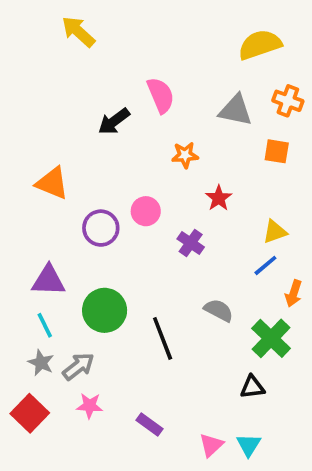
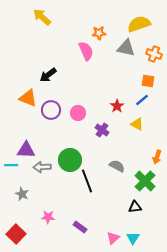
gray triangle: (236, 110) -> (126, 48), moved
black arrow: (114, 121) -> (48, 75), moved
orange star: (185, 155) -> (99, 33), moved
purple circle: (101, 228) -> (51, 110), moved
yellow triangle: (275, 232) -> (137, 124), moved, turned 48
blue line: (265, 265) -> (142, 100), moved
green circle: (105, 310) -> (70, 160), moved
cyan line: (45, 325) -> (11, 165), moved, turned -64
gray arrow: (78, 366) -> (42, 167), moved, turned -144
red square: (30, 413) -> (16, 234), moved

